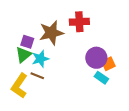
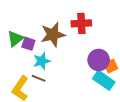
green triangle: (23, 55) -> (15, 39), moved
cyan rectangle: (101, 78) -> (104, 80), size x1.5

